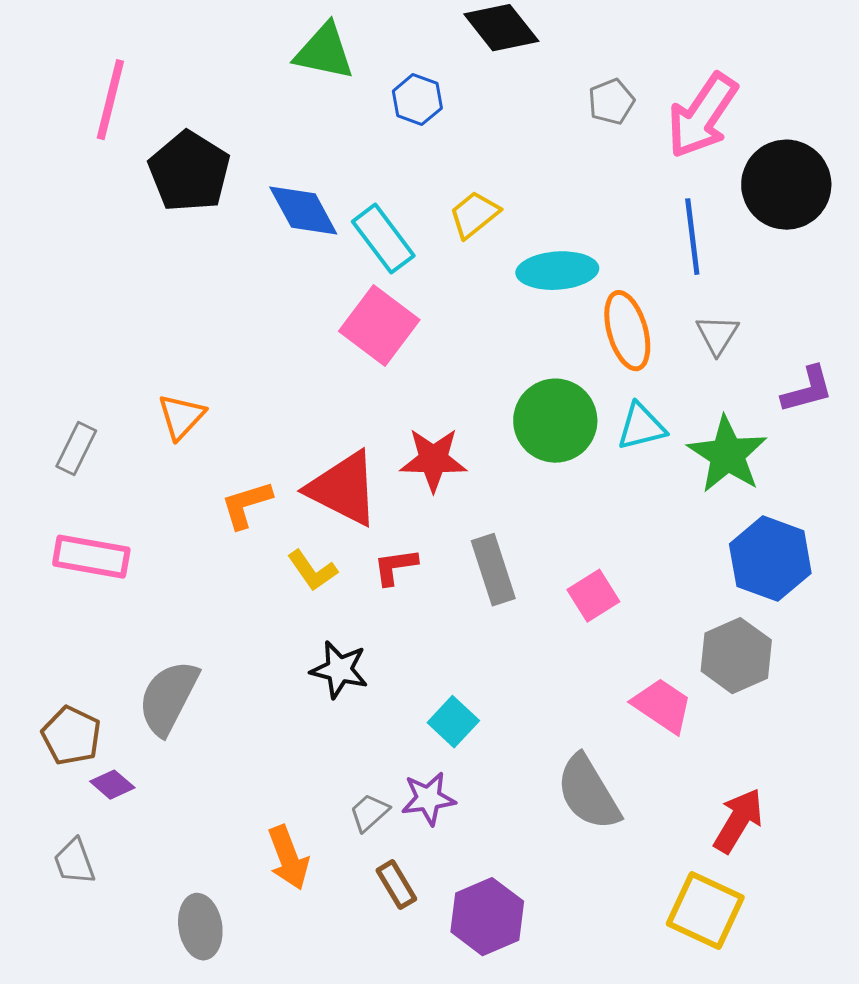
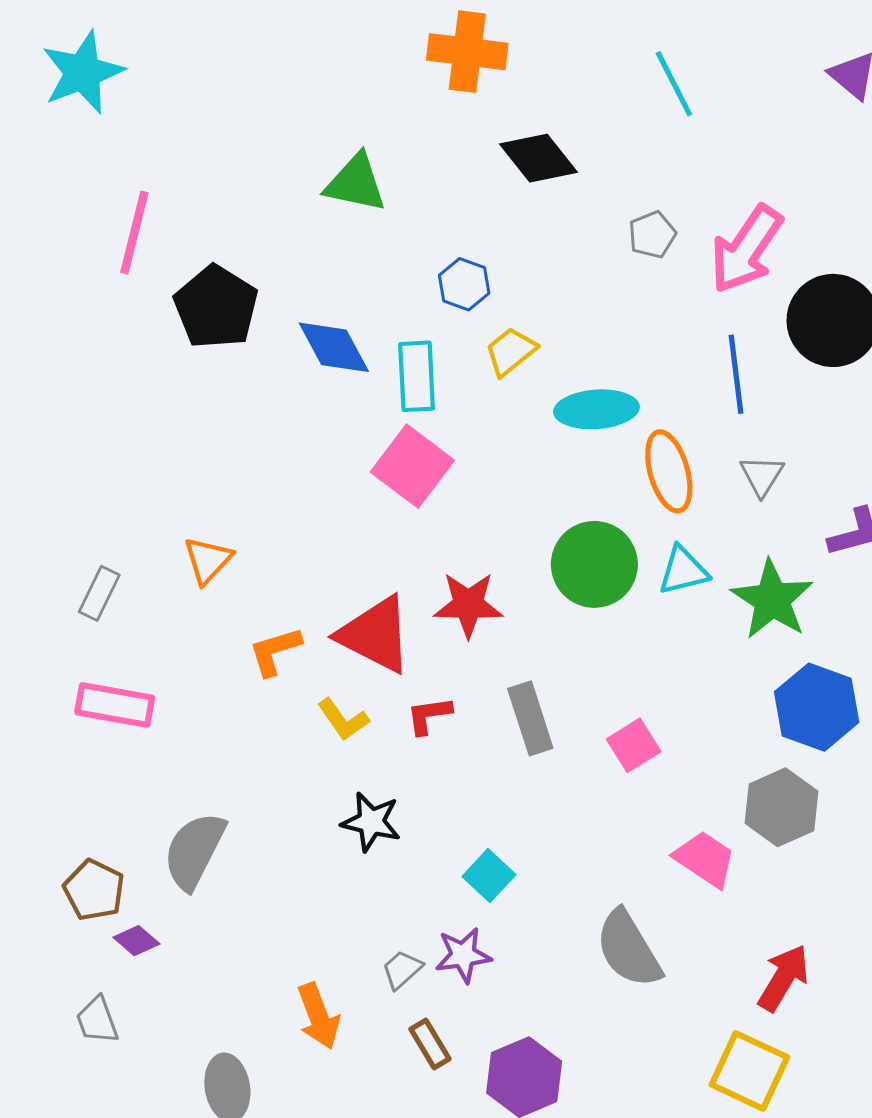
blue hexagon: (417, 100) -> (464, 284), moved
cyan rectangle: (383, 239) -> (417, 376), turned 34

